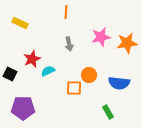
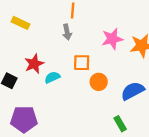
gray arrow: (69, 44) -> (67, 32), moved
blue semicircle: (119, 83) -> (133, 91), turned 145
orange square: (74, 88) -> (82, 63), moved

